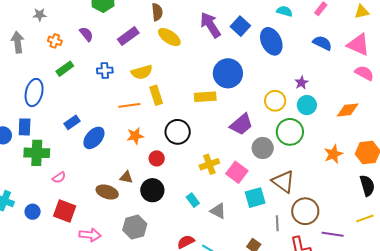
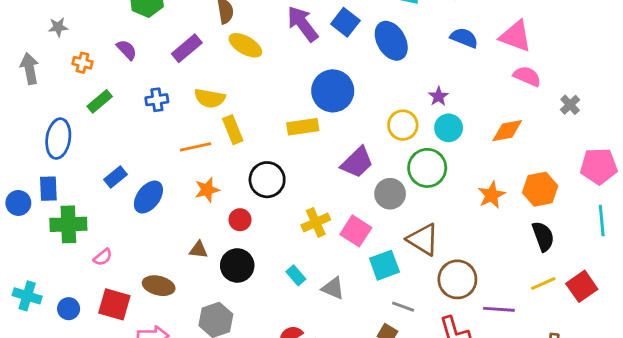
yellow semicircle: (142, 72) -> (210, 98), turned 30
brown ellipse: (107, 192) -> (159, 286), moved
gray line: (277, 223) -> (403, 307), moved, turned -63

